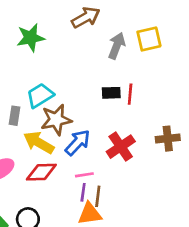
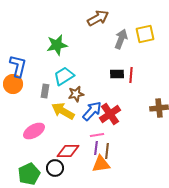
green star: (31, 38) -> (57, 45), moved
brown star: (56, 120) -> (76, 94), size x0.7
red cross: (121, 147) -> (110, 114), moved
red diamond: (41, 172) -> (68, 151), moved

